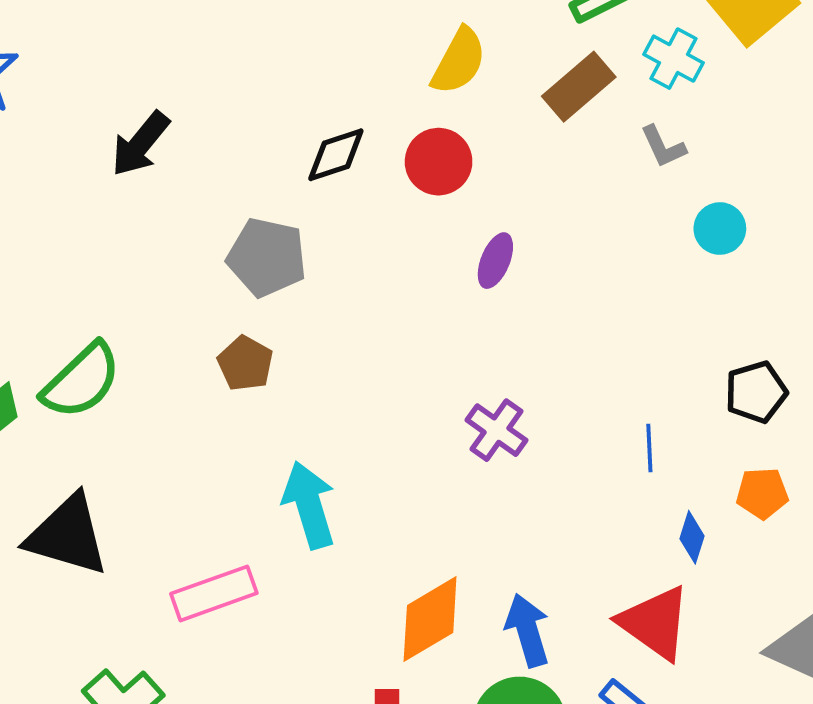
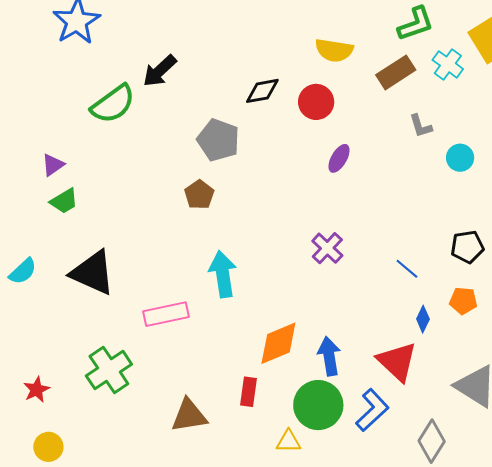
yellow semicircle: (459, 61) -> (334, 50), turned 63
gray L-shape: (663, 147) -> (421, 126), moved
green semicircle: (81, 381) -> (113, 104), moved
blue line: (649, 448) -> (407, 269), turned -55

